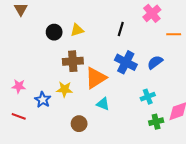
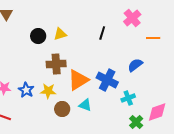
blue cross: (126, 62) -> (107, 80), moved
blue star: (43, 100) -> (26, 90), moved
green cross: (156, 122) -> (136, 122), turned -32
brown circle: (79, 124) -> (62, 109), moved

